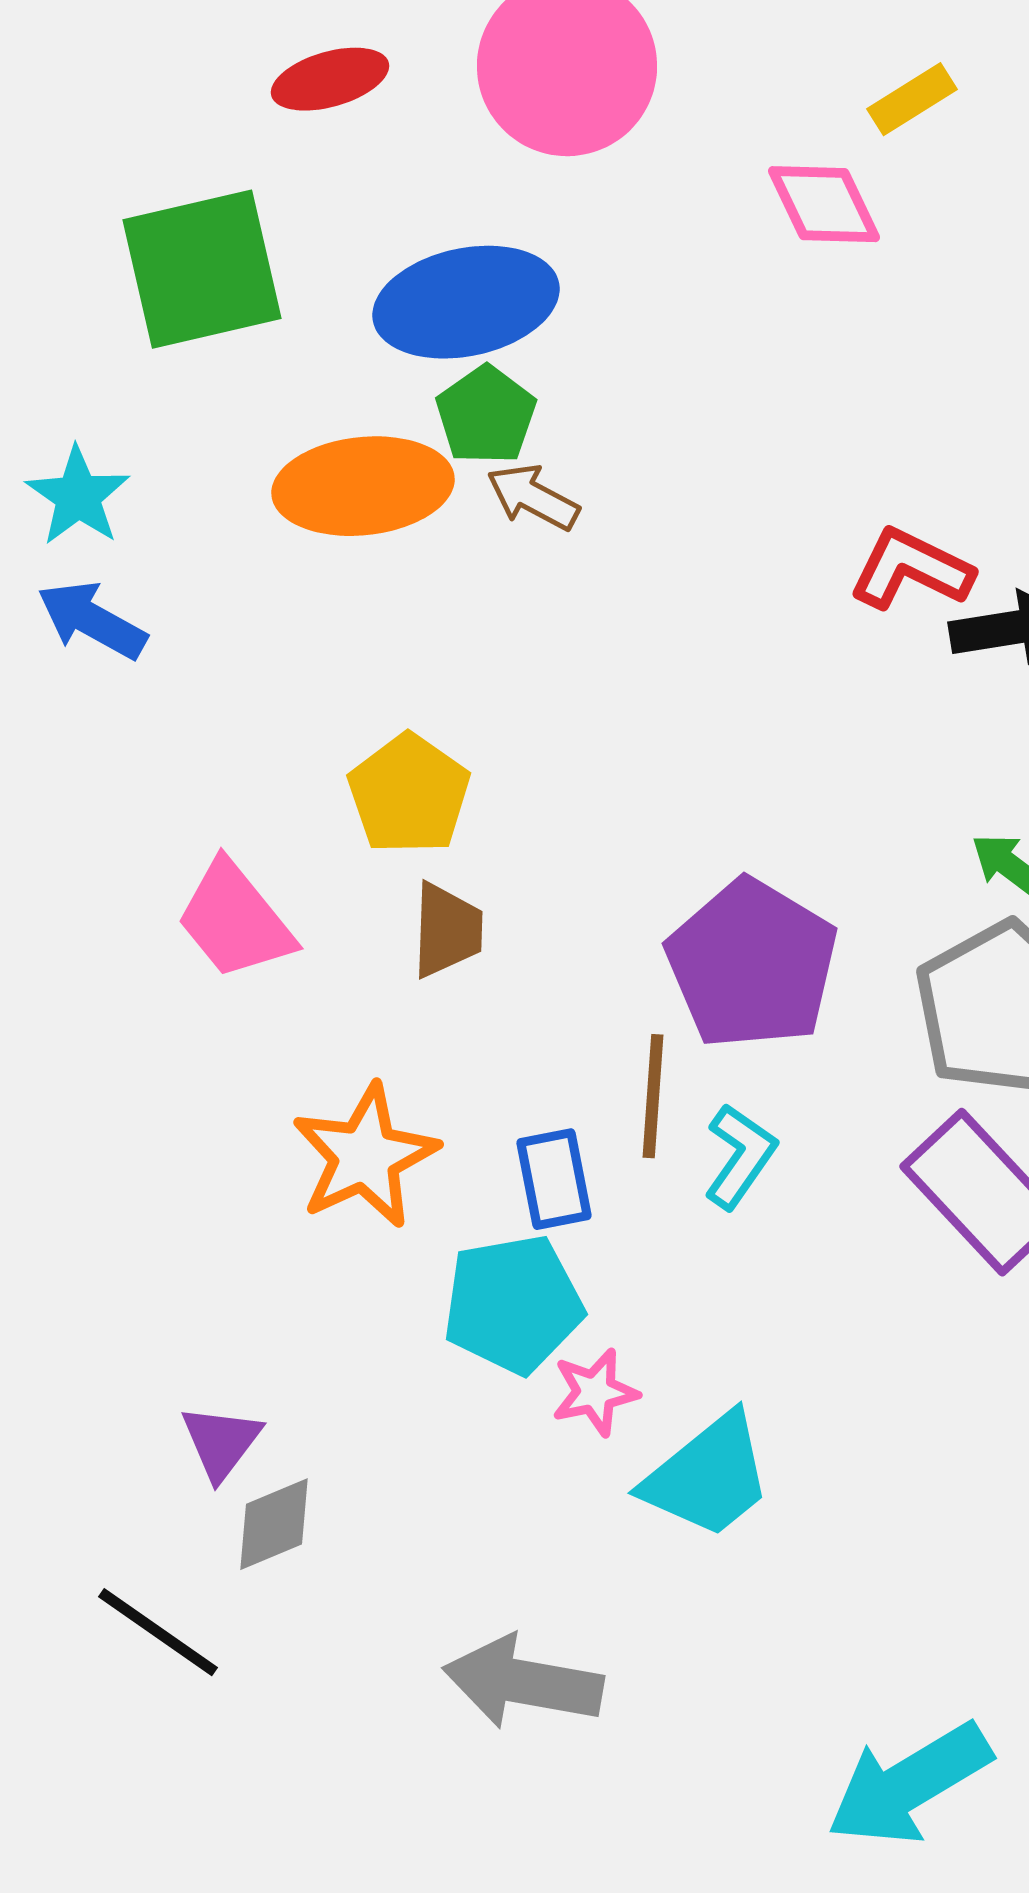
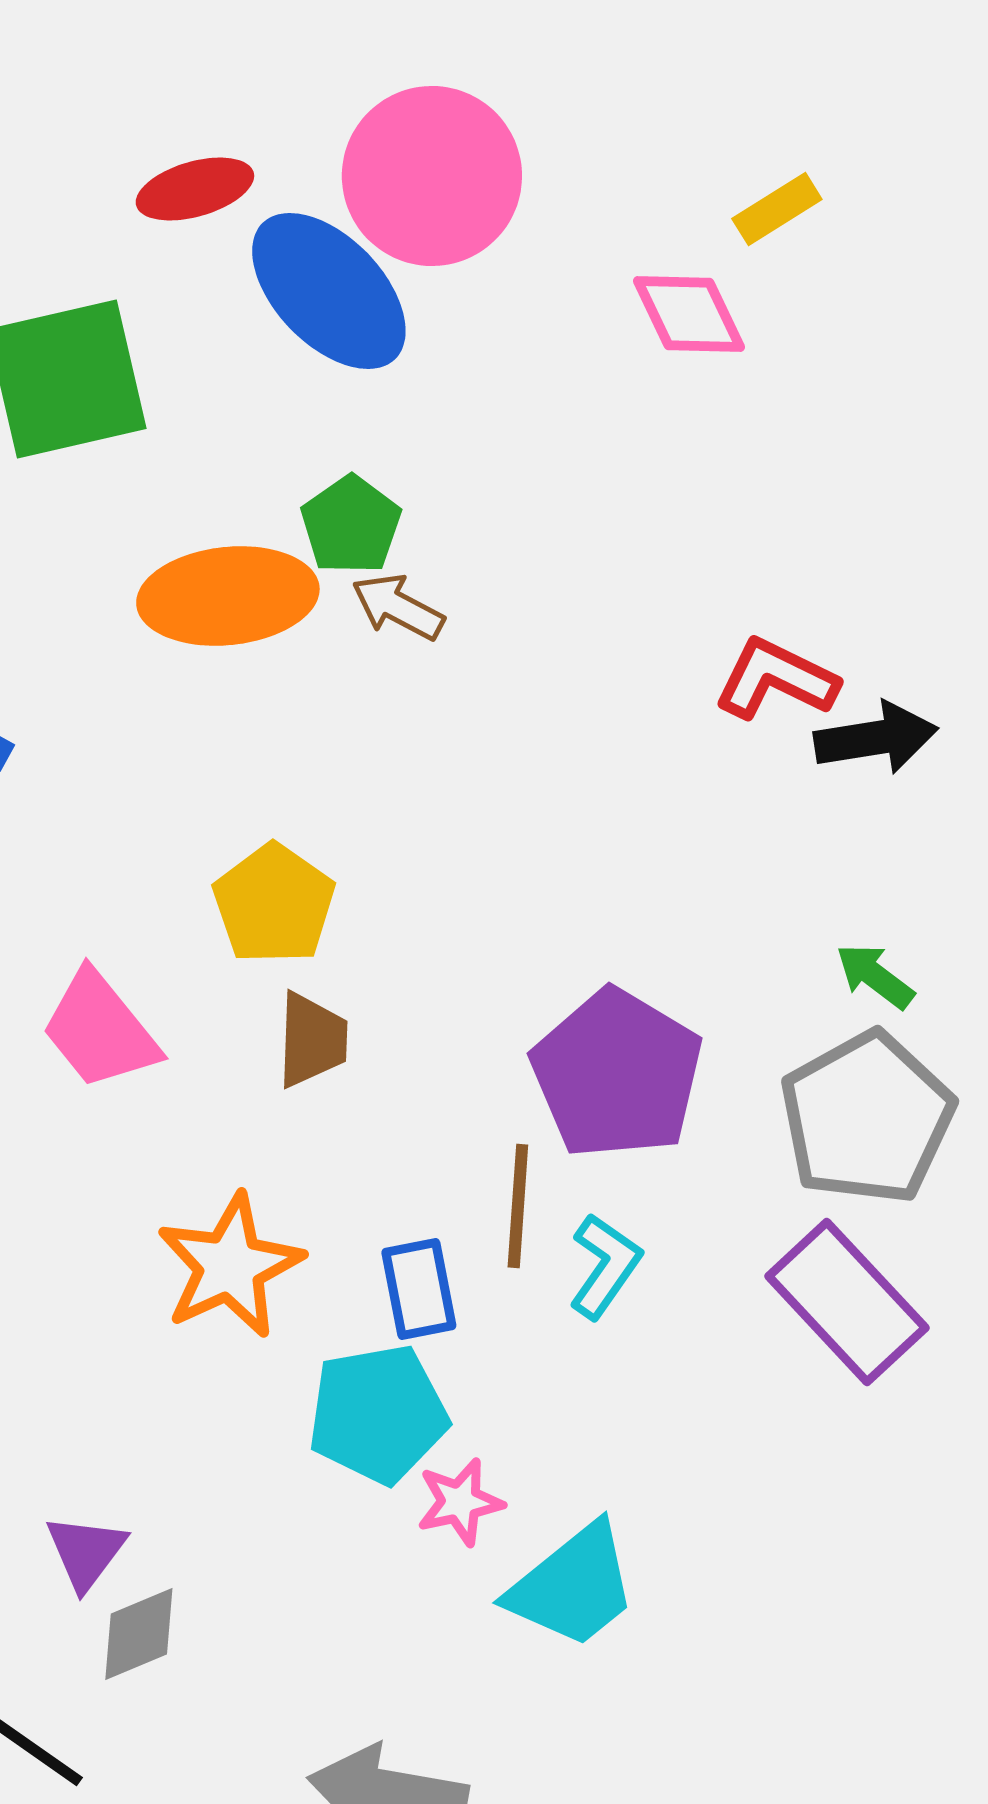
blue ellipse: (466, 302) -> (329, 291), moved, turned 58

